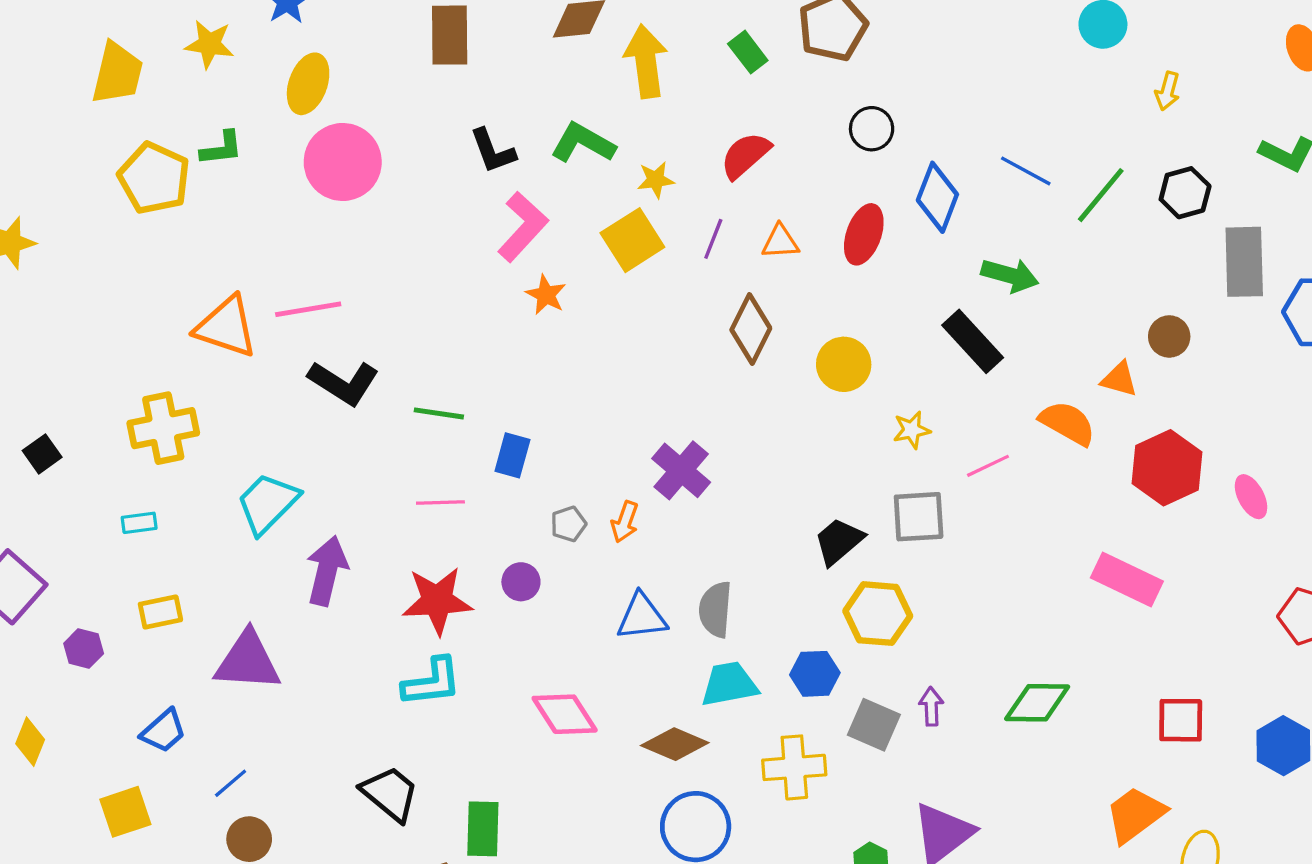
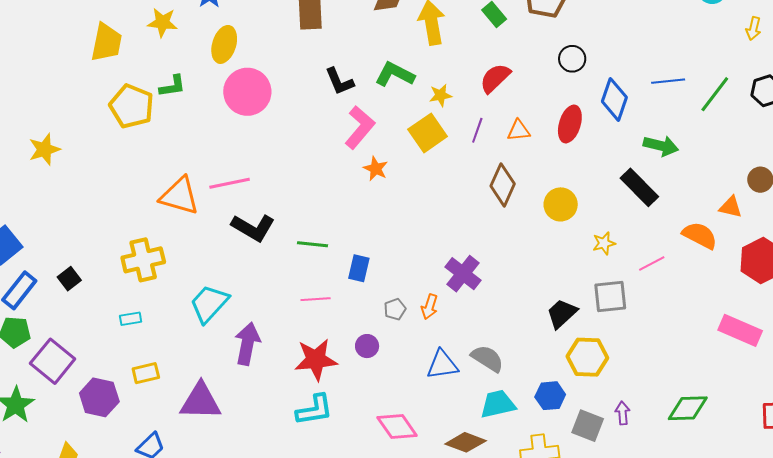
blue line: (1026, 171) -> (668, 81), turned -32
gray semicircle: (715, 609) -> (487, 358), turned 120
purple hexagon: (84, 648) -> (99, 397), size x1.6

